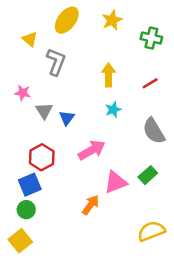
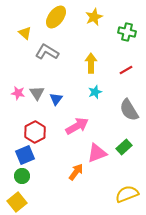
gray L-shape: (56, 62) -> (47, 52), turned -80
pink star: (23, 93) -> (18, 93), moved

